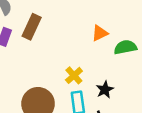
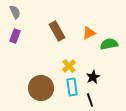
brown rectangle: (32, 27) -> (57, 31), moved, turned -54

